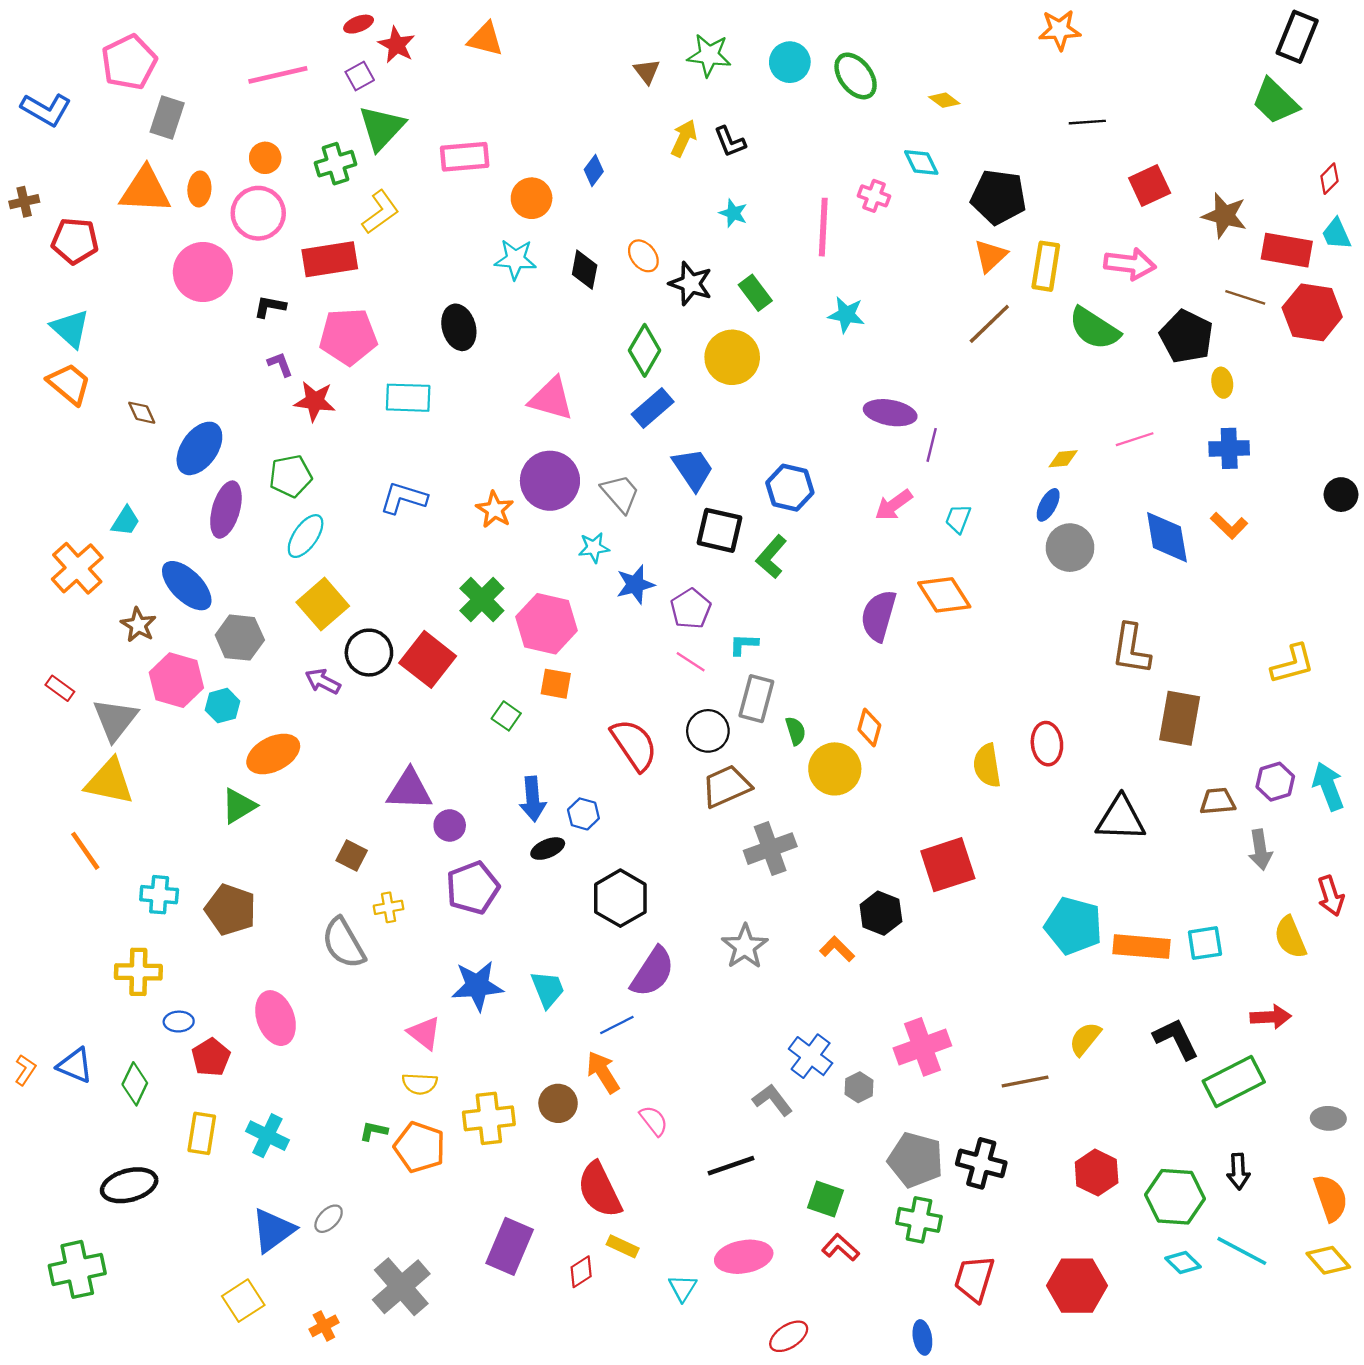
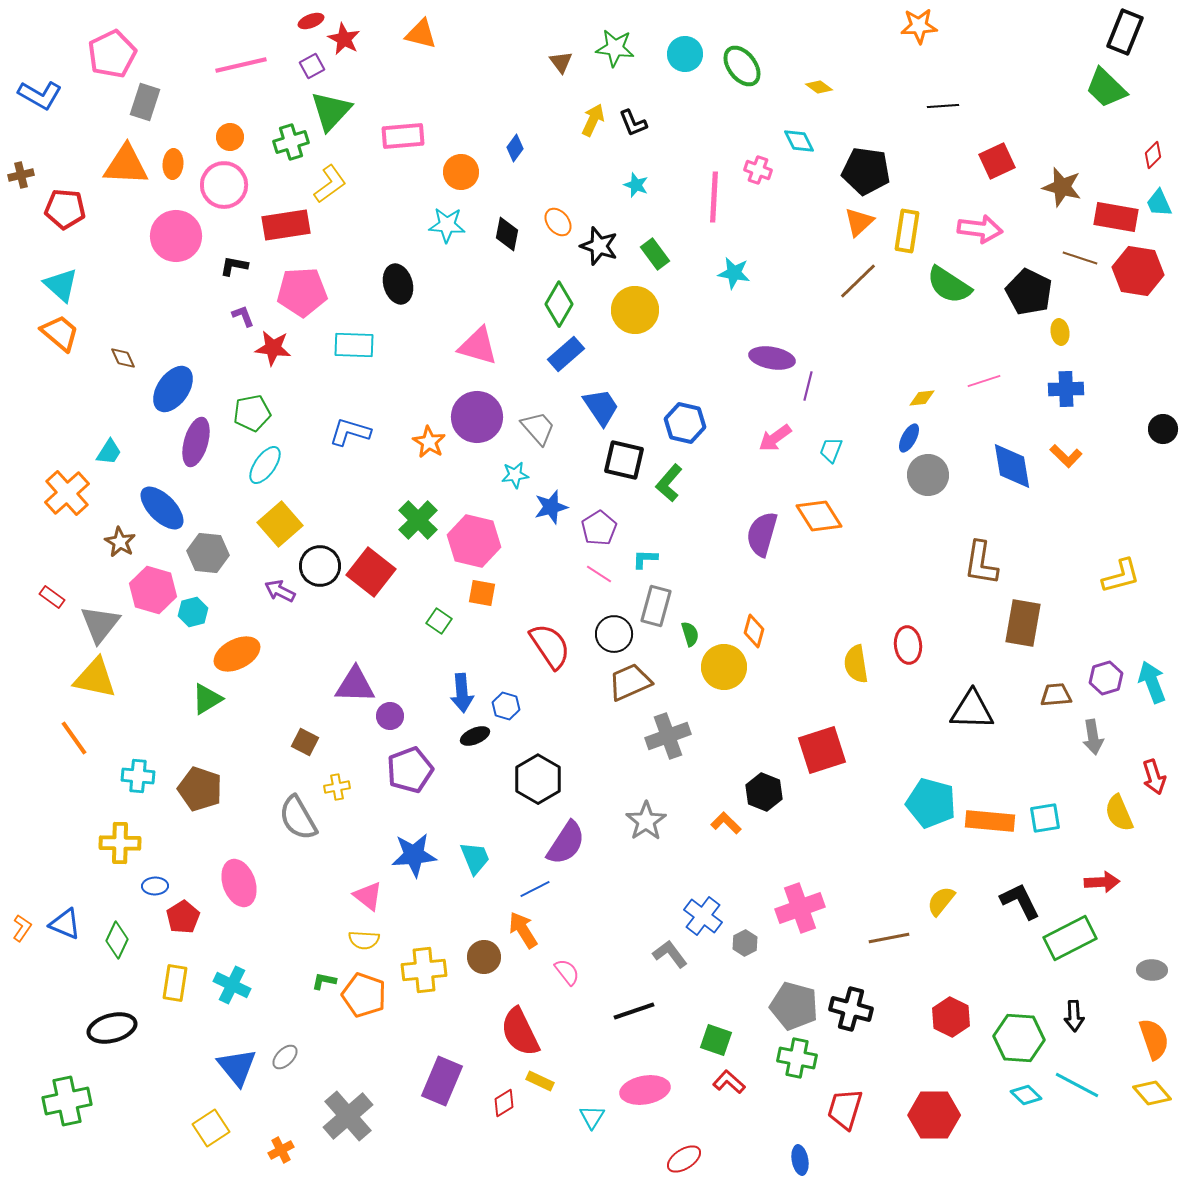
blue triangle: (273, 1230) -> (237, 1067), turned -33

